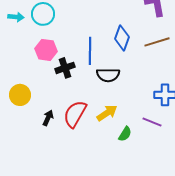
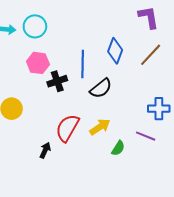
brown line: (157, 42) -> (151, 55), turned -30
black semicircle: (108, 75) -> (101, 88), turned -40
black arrow: (48, 118) -> (45, 150), moved

